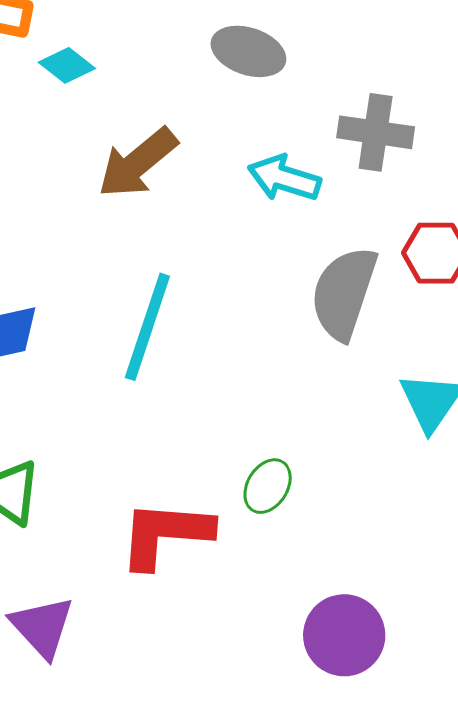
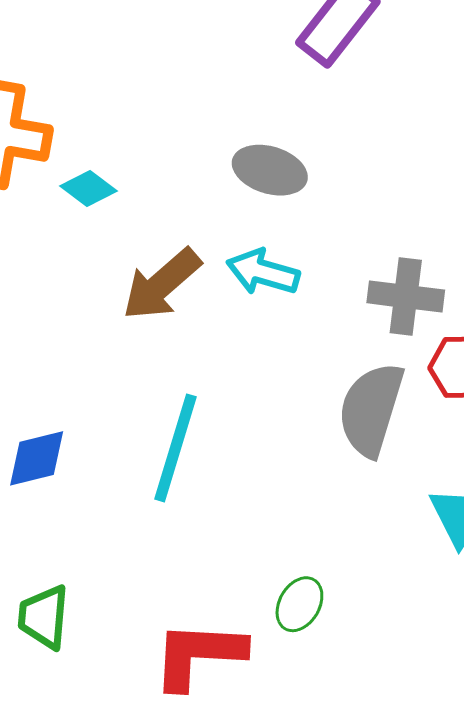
gray cross: (376, 132) -> (406, 296), moved
cyan arrow: (284, 178) -> (263, 272), moved

